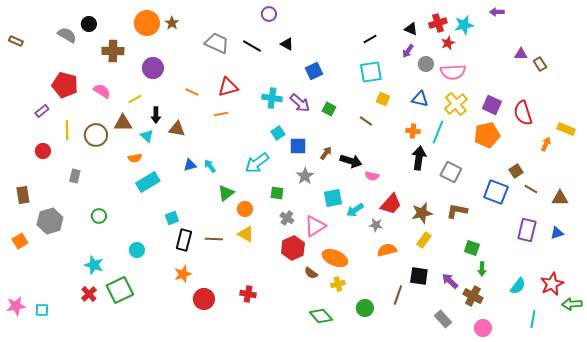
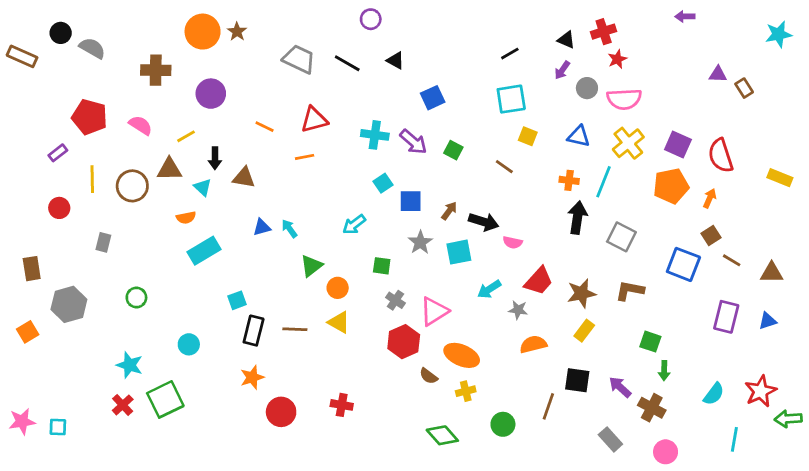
black circle: (89, 24) -> (61, 33), moved
cyan star: (464, 25) -> (779, 34), moved
brown rectangle: (16, 41) -> (22, 56), size x1.5
orange arrow: (546, 144) -> (710, 198), moved
cyan arrow: (257, 163) -> (354, 224), size x0.7
cyan square: (333, 198) -> (459, 252), moved

